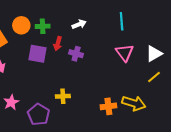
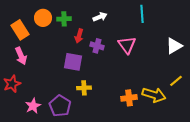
pink triangle: (125, 53) -> (127, 45), moved
purple square: (38, 54) -> (73, 62), moved
yellow line: (154, 77) -> (176, 81), moved
pink star: (11, 102) -> (33, 106), moved

